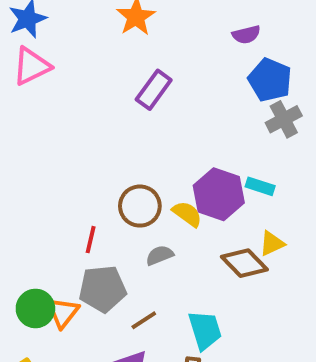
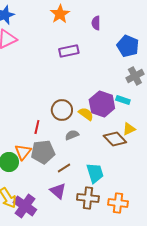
purple semicircle: (246, 35) -> (96, 23), moved, turned 104
purple rectangle: (154, 90) -> (69, 51), turned 42
gray cross: (284, 119) -> (135, 76), moved
orange triangle: (63, 312) -> (23, 152), moved

